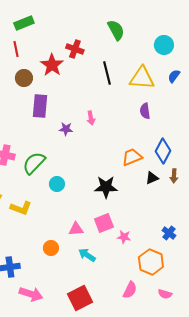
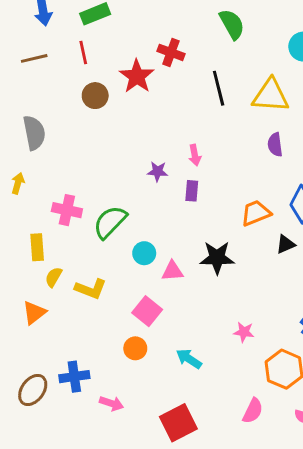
purple rectangle: (40, 106) -> (192, 191), moved, size x0.6
pink square: (104, 223) -> (147, 311), moved, turned -30
pink triangle: (76, 229) -> (172, 271), moved
pink arrow: (31, 294) -> (112, 403), moved, size x0.7

